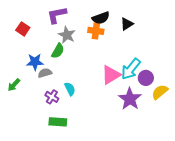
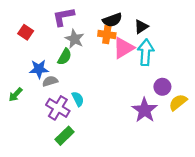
cyan arrow: (131, 69) -> (146, 52), moved, turned 145
pink triangle: (111, 75) -> (123, 48), moved
purple cross: (52, 97) -> (58, 108), size x1.5
green rectangle: (58, 122) -> (65, 136), turned -48

